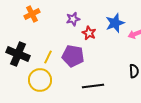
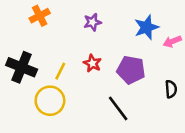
red star: (89, 33) -> (92, 63), moved
purple pentagon: (73, 56) -> (131, 70), moved
black line: (93, 86) -> (118, 108), turned 60

